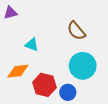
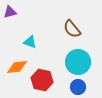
blue circle: (68, 92) -> (78, 87), moved

